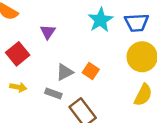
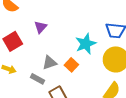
cyan star: (100, 20) -> (86, 44), moved

